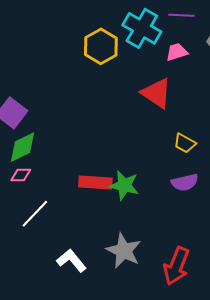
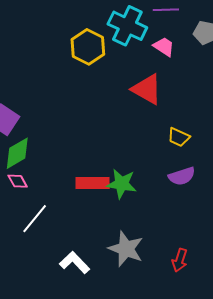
pink trapezoid: (177, 52) -> (164, 47), turned 55
pink diamond: (21, 175) -> (18, 181), turned 65
red arrow: (176, 266) -> (180, 260), size x0.6

